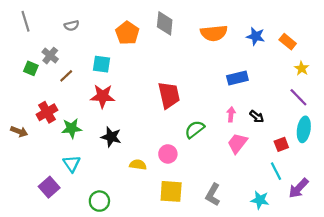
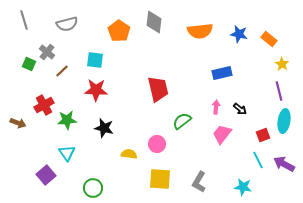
gray semicircle: (72, 26) -> (67, 24), size x1.5
purple line: (298, 97) -> (279, 91), turned 30
purple arrow: (298, 188) -> (284, 164), moved, turned 75

